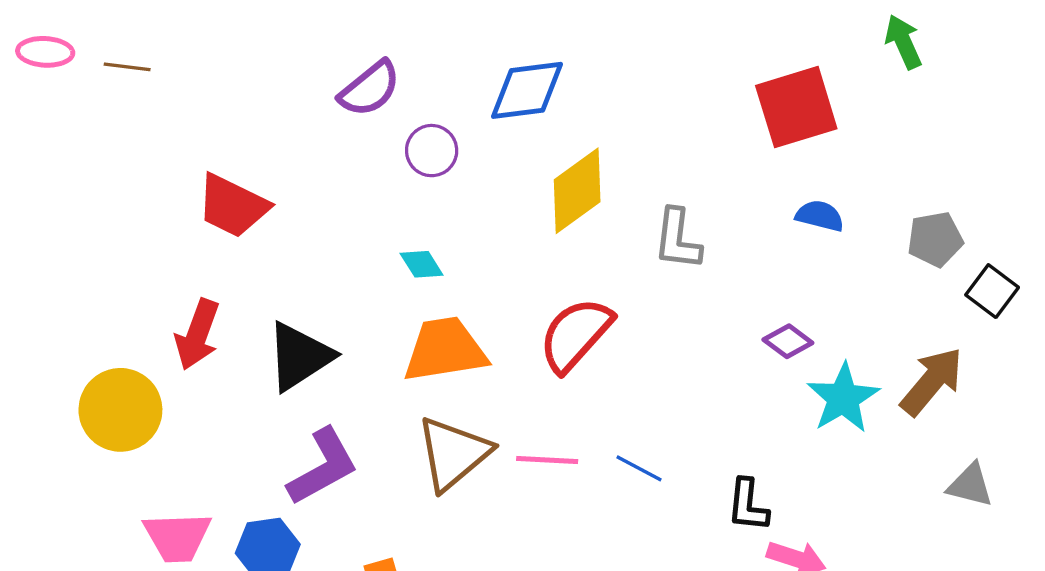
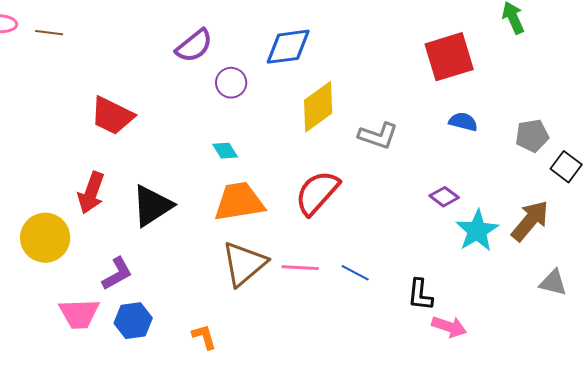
gray L-shape: (678, 239) -> (378, 136), turned -78
purple L-shape: (323, 467) -> (117, 274), moved, size x0.7

